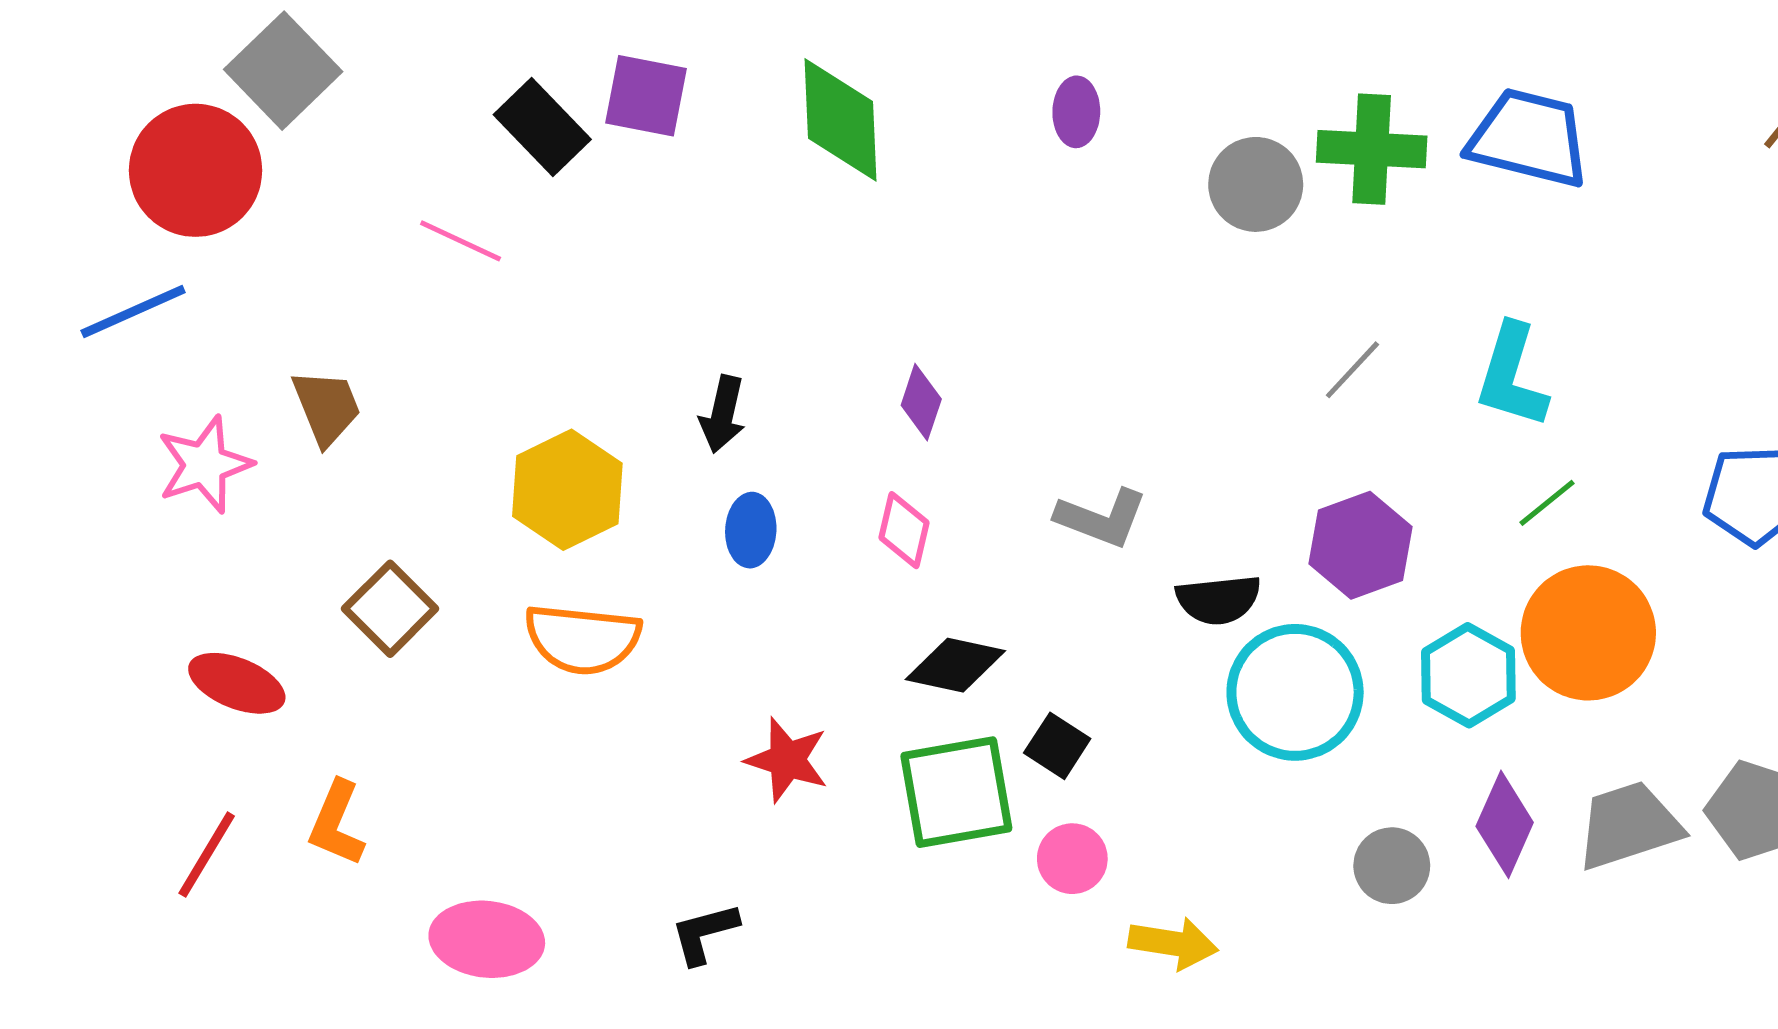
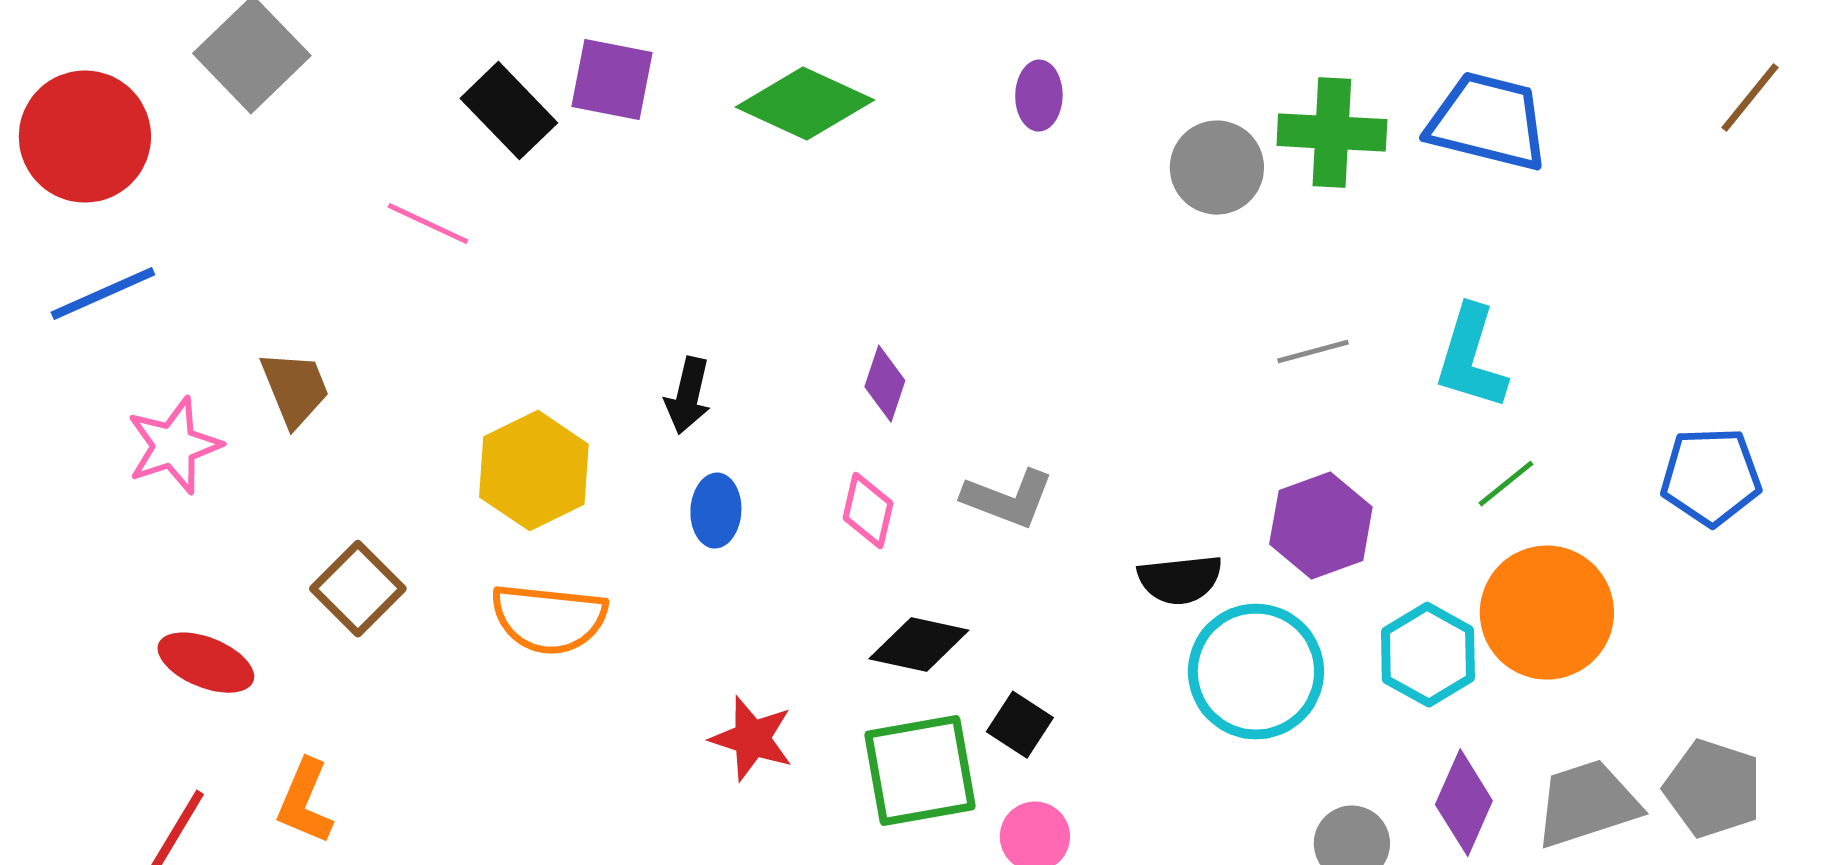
green diamond: (841, 120) -> (805, 104), turned -63
red circle: (196, 170) -> (85, 137), moved
gray line: (1352, 370) -> (1313, 352), turned 32
gray L-shape: (1102, 518) -> (1008, 499), moved

